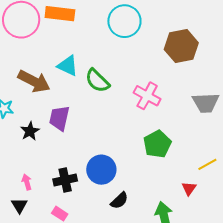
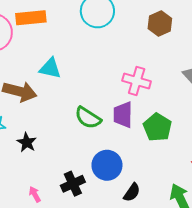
brown hexagon: (181, 46) -> (160, 23), size x0.7
green semicircle: (97, 81) -> (88, 118), moved
purple trapezoid: (59, 118) -> (123, 115), moved

